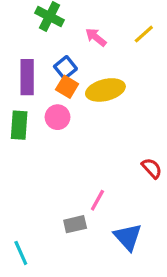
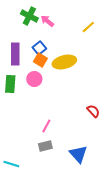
pink arrow: (96, 37) -> (47, 21), moved
pink line: (97, 200) -> (46, 126), moved
cyan line: (21, 253) -> (11, 164), turned -49

